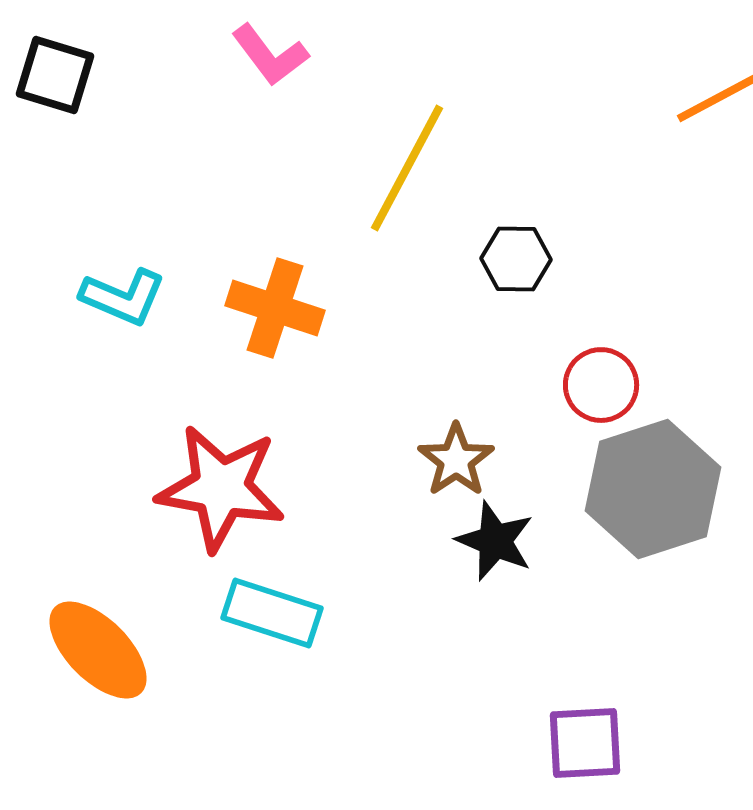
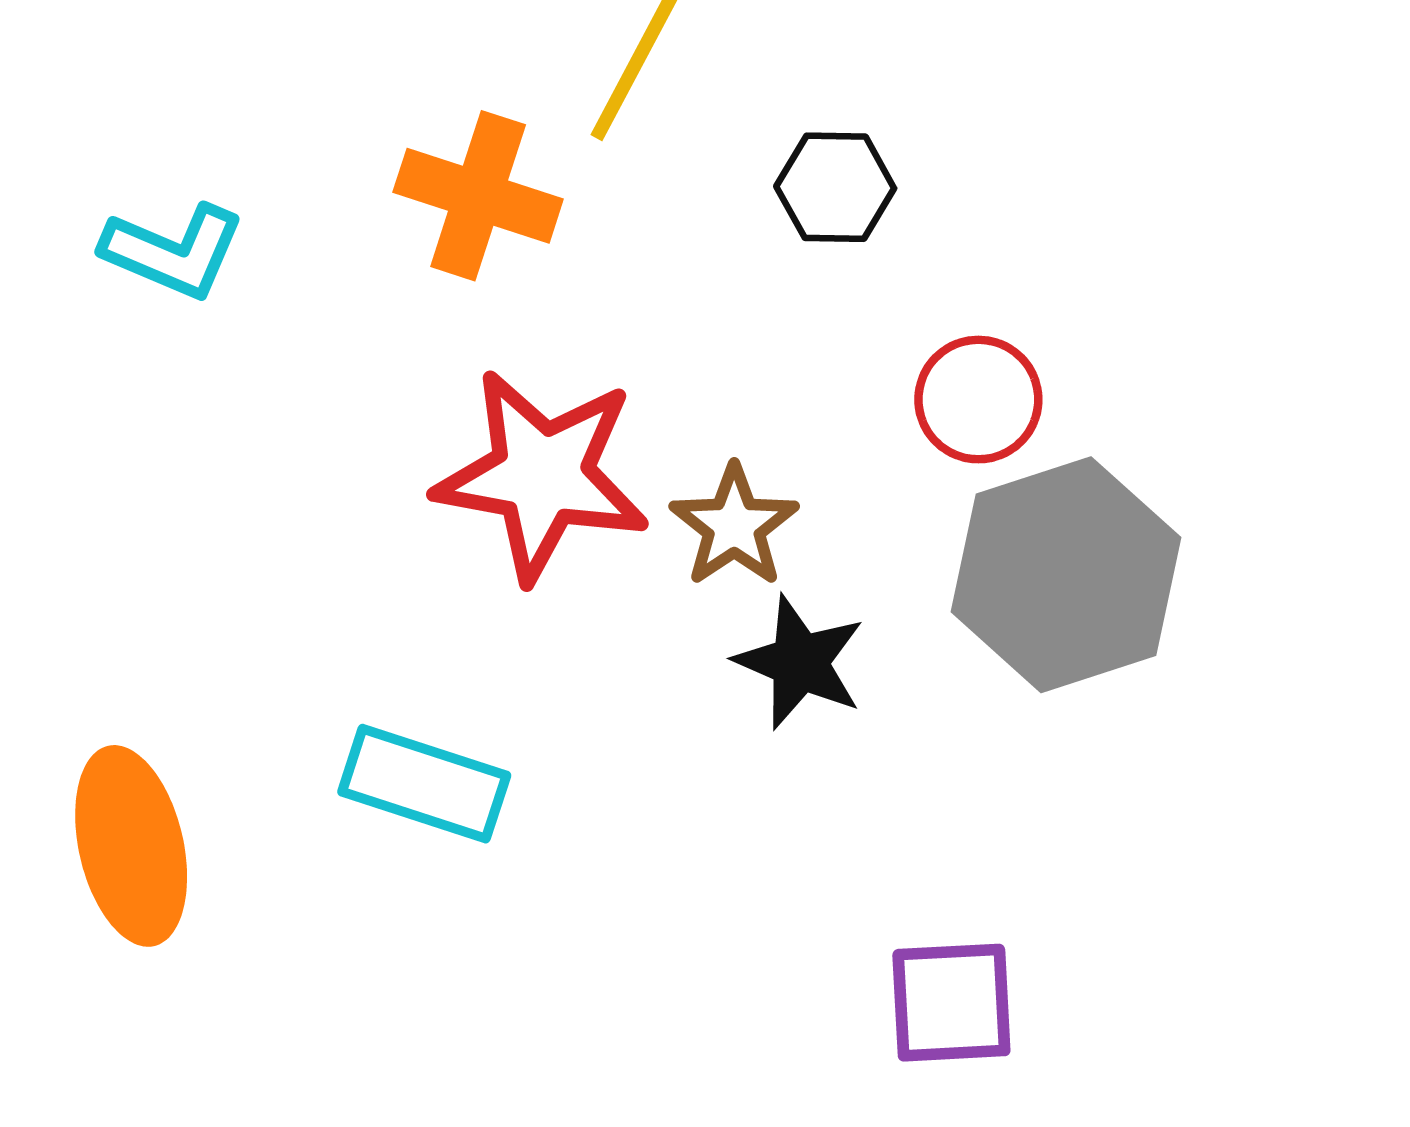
orange cross: (275, 308) -> (478, 196), moved
red star: (221, 488) -> (542, 475), moved
orange ellipse: (98, 650) -> (131, 846), turned 32

